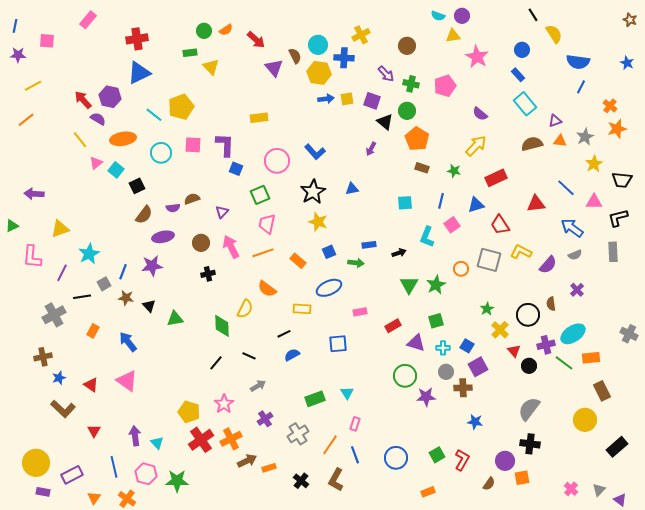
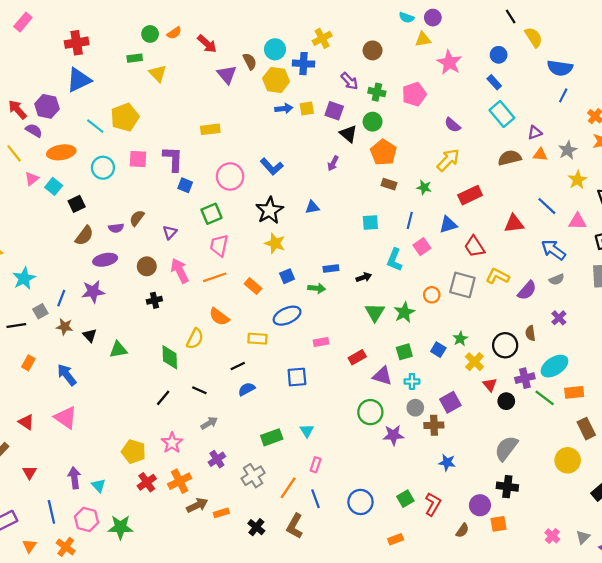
brown semicircle: (192, 199) -> (137, 218), turned -35
blue square: (467, 346) -> (438, 350), moved
red cross: (201, 440) -> (147, 482), size x0.7

